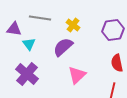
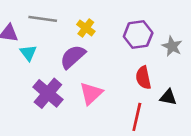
purple cross: (27, 74) -> (48, 93), moved

